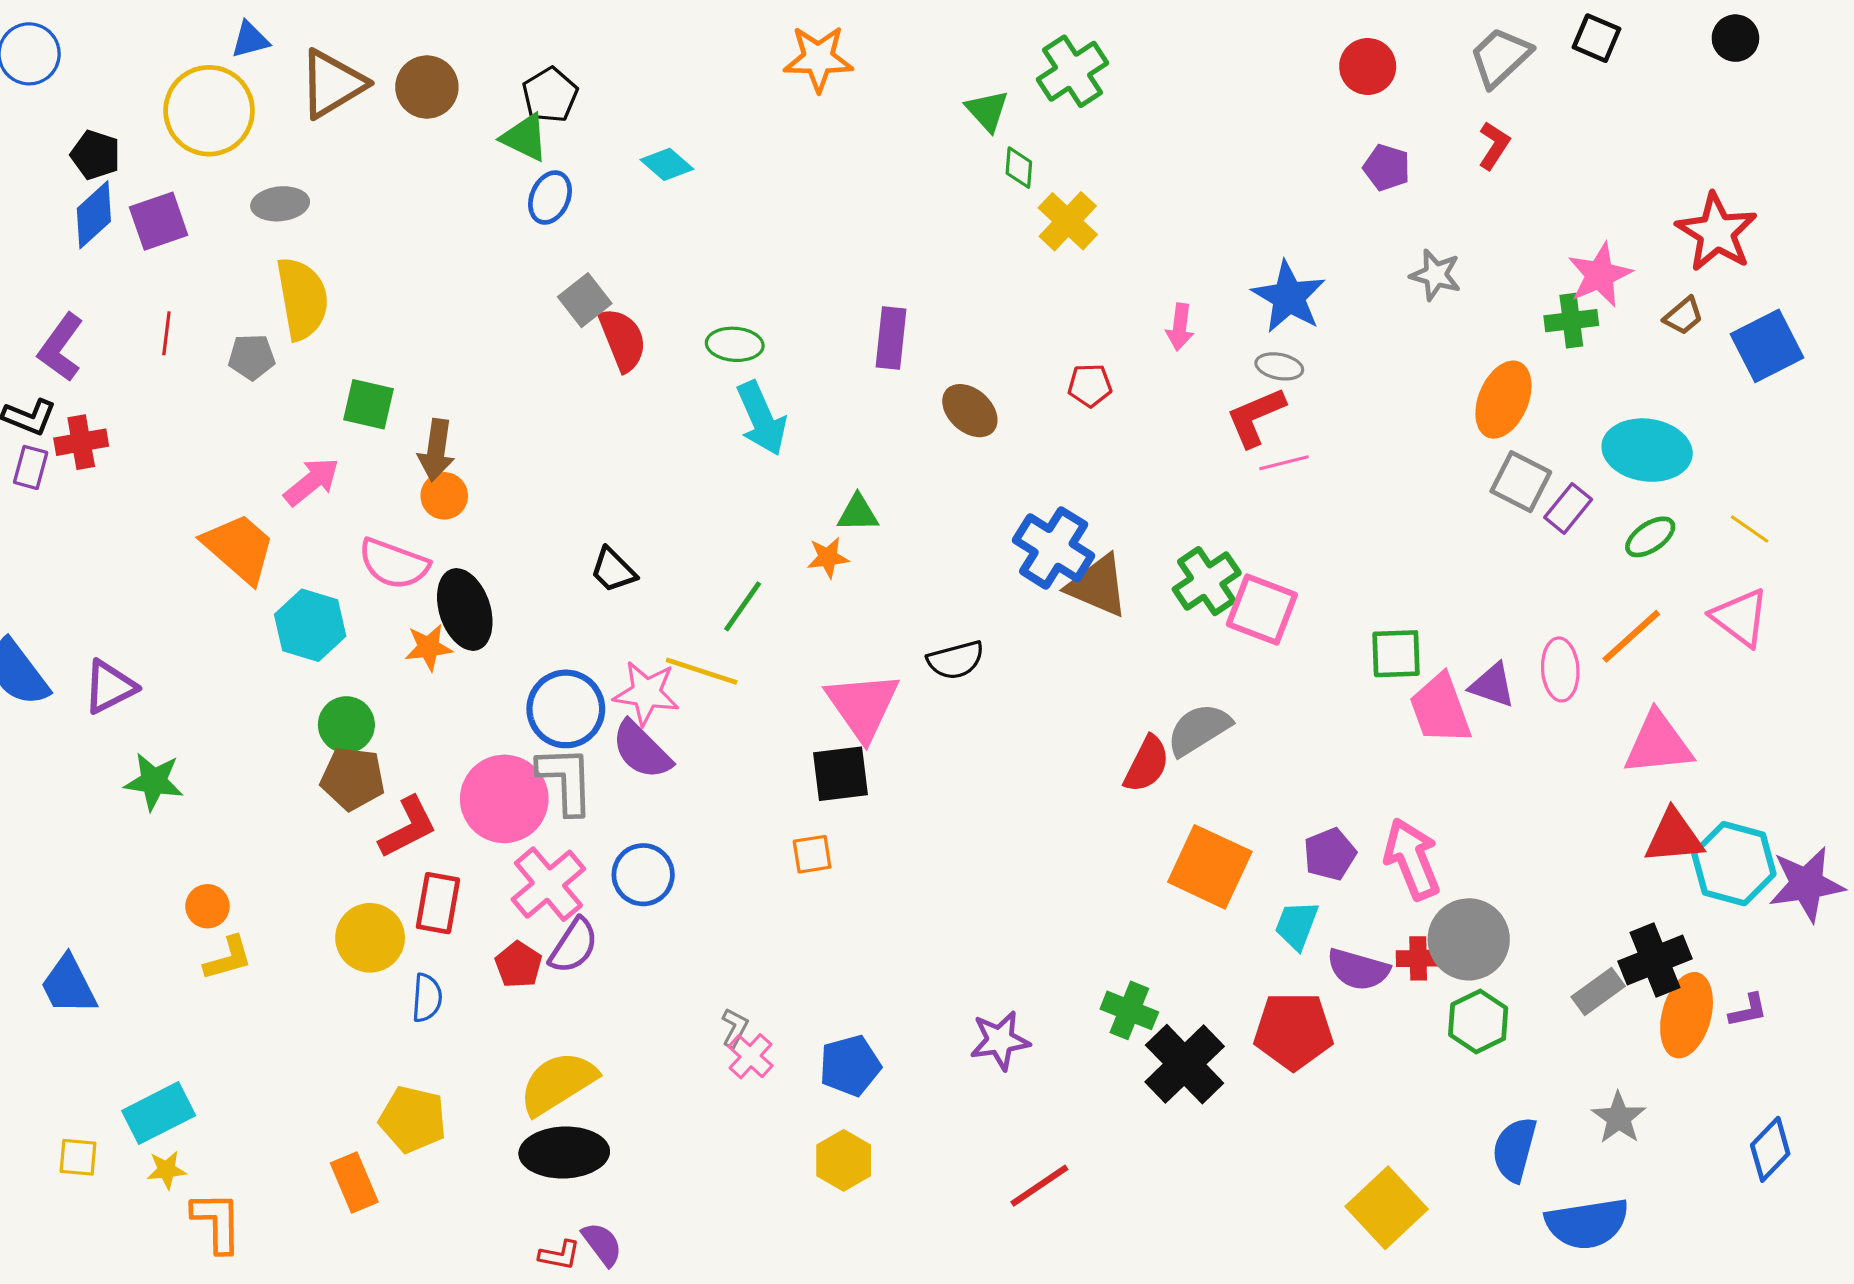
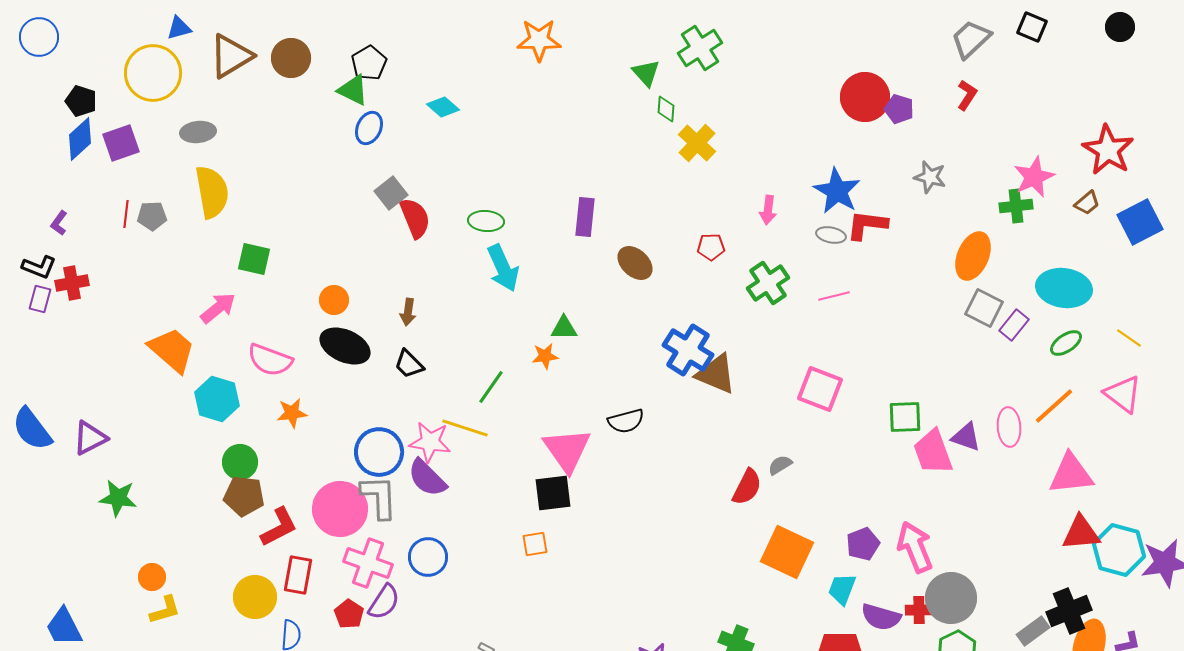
red circle: (1368, 66) -> (865, 97), moved, size x1.4
purple L-shape: (61, 347) -> (59, 223), size x0.6
gray pentagon: (252, 357) -> (152, 216), moved
red L-shape: (1256, 417) -> (867, 225), moved, turned 30
brown arrow: (436, 450) -> (408, 312), moved, size x0.7
orange circle: (444, 496) -> (334, 300), moved
green cross: (1207, 581) -> (768, 283), moved
black ellipse: (465, 609) -> (345, 346), moved, turned -48
gray semicircle: (1199, 729) -> (780, 465), size x0.6
pink cross: (548, 884) -> (368, 563), turned -30

